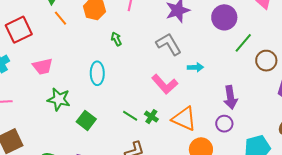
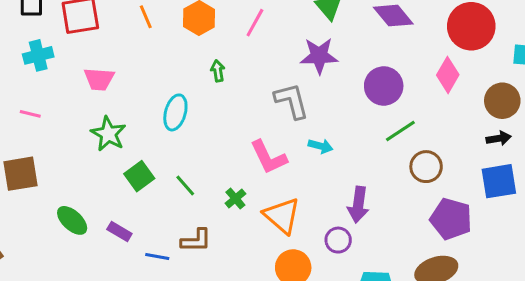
green line: (130, 116) -> (185, 186), moved

